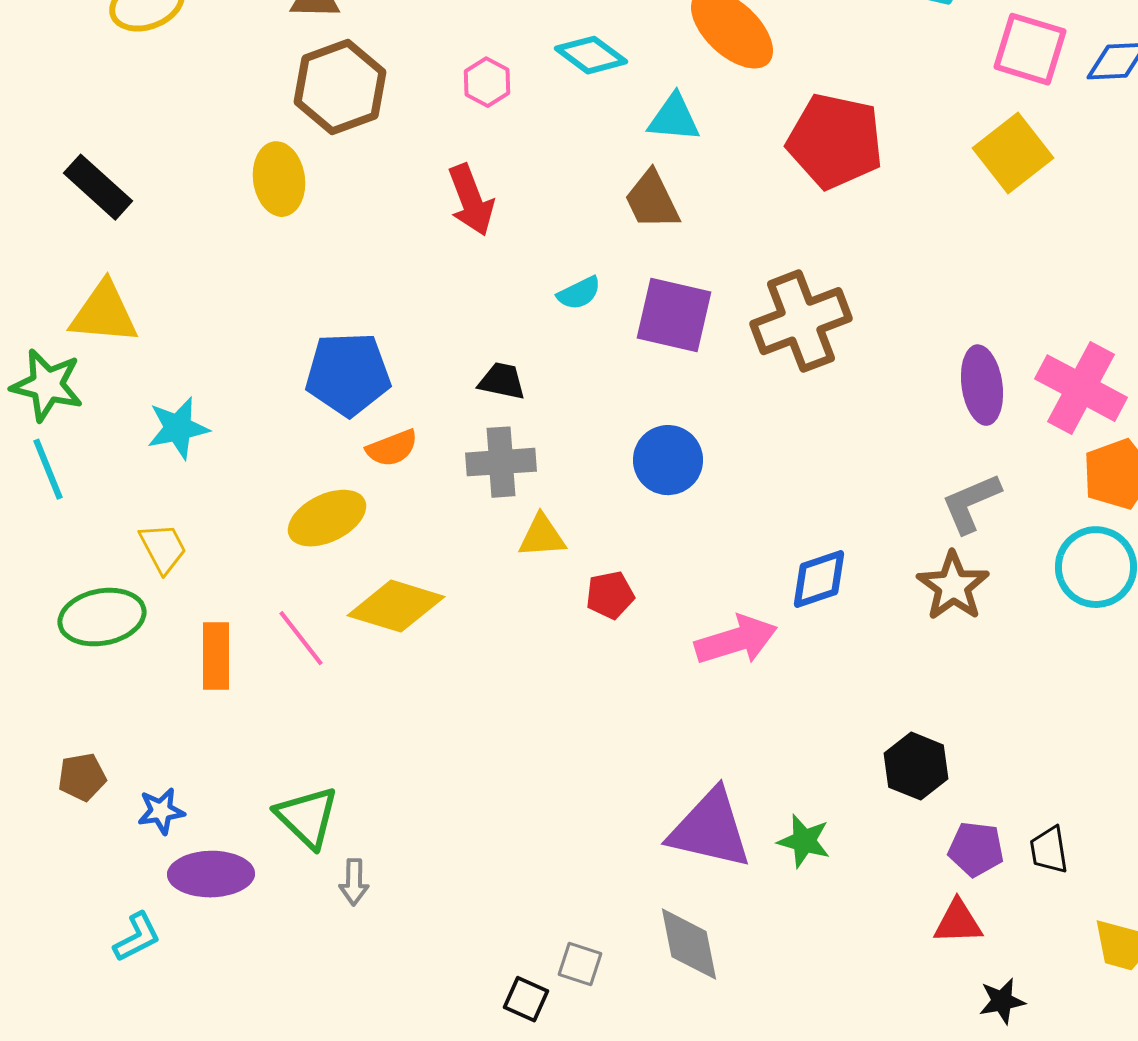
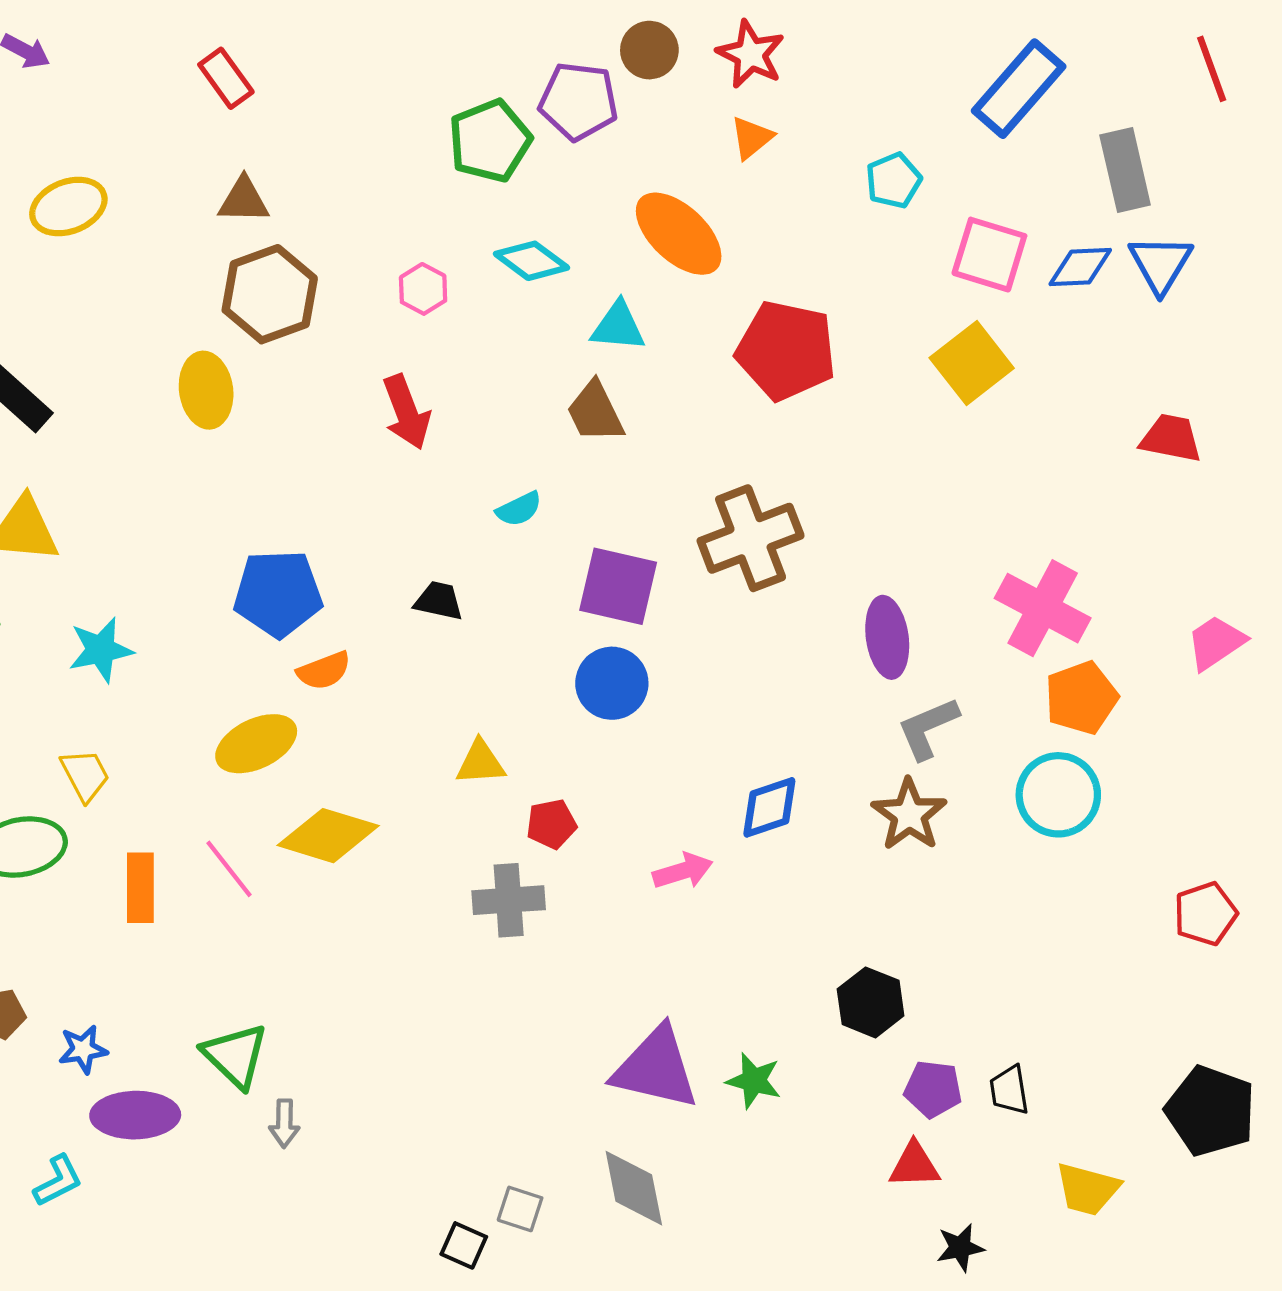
purple square: (674, 315) -> (618, 586), moved
purple ellipse: (982, 385) -> (887, 637), moved
gray cross: (501, 462) -> (509, 900), moved
pink arrow: (736, 640) -> (683, 871), size x0.7

